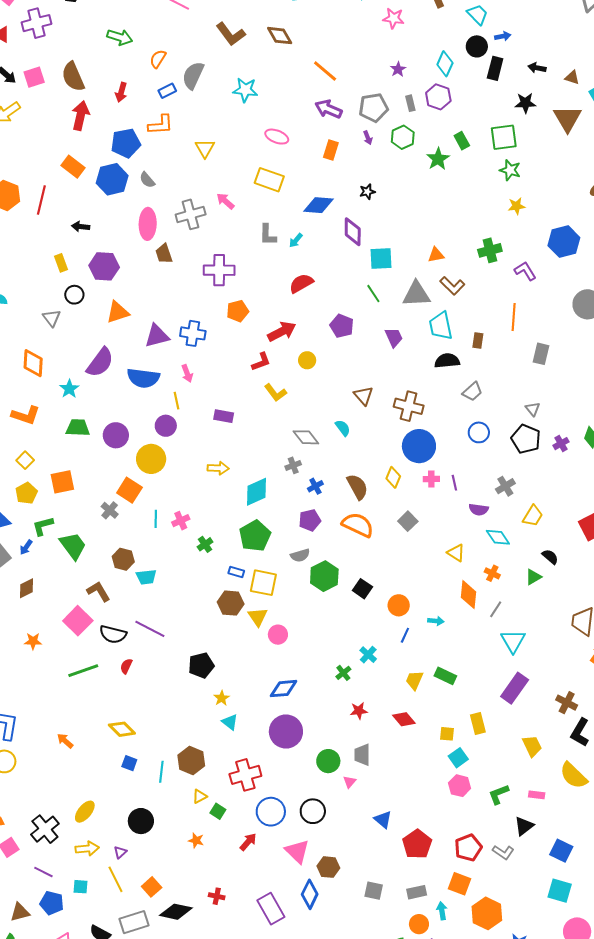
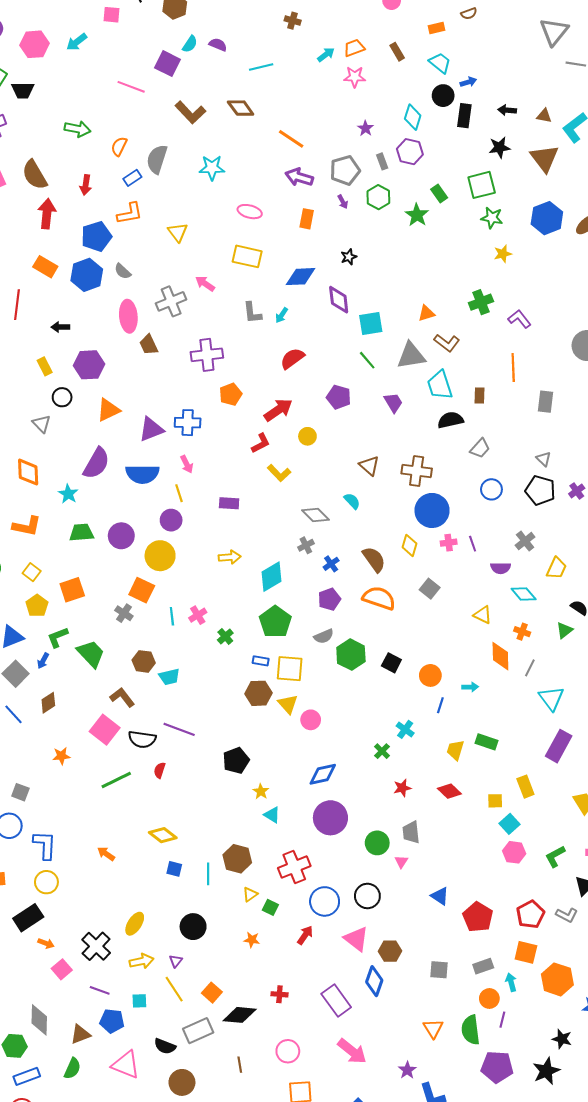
blue hexagon: (564, 242) -> (547, 218), moved

